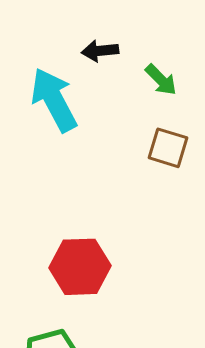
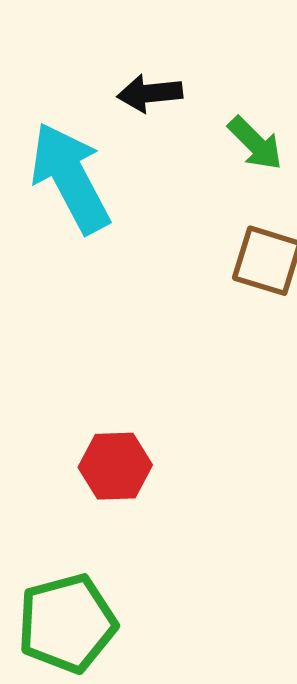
red hexagon: (80, 267) -> (115, 466), size x0.7

